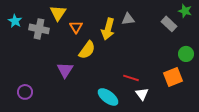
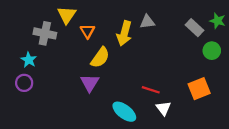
green star: (185, 11) -> (218, 21), moved
cyan star: (15, 21) -> (29, 60), moved
green circle: (186, 54) -> (212, 51), moved
purple triangle: (65, 70) -> (90, 83), moved
purple circle: (25, 92) -> (24, 83), moved

